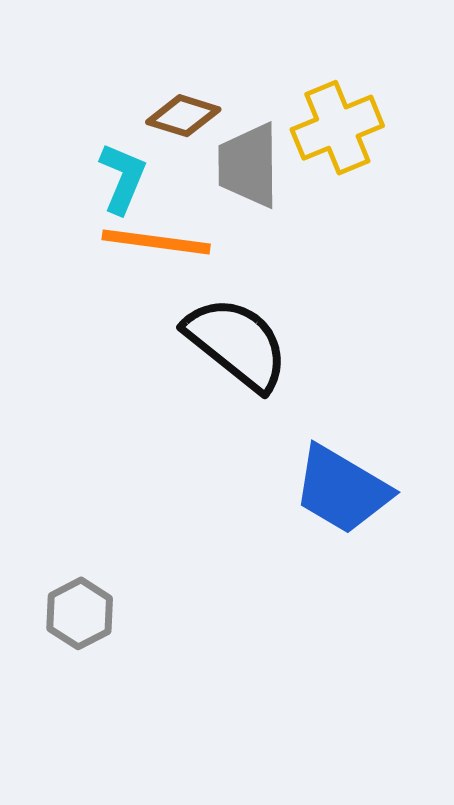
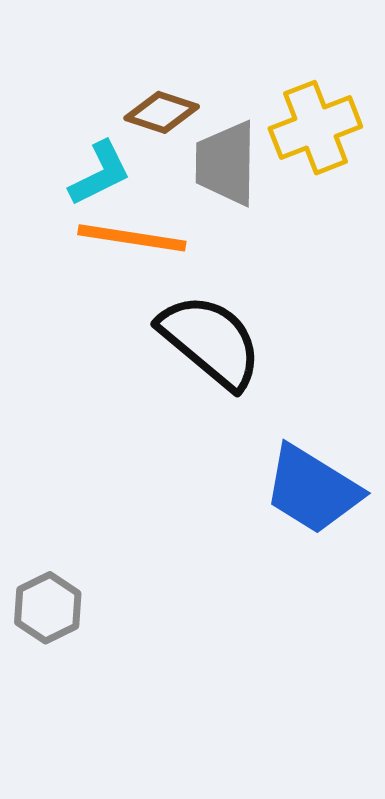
cyan L-shape: (123, 178) -> (100, 174), turned 40

